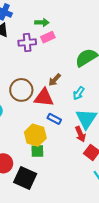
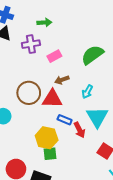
pink rectangle: (48, 37) -> (54, 56), moved
brown arrow: (55, 80) -> (62, 80), turned 32
red arrow: (80, 134) -> (79, 130), moved

